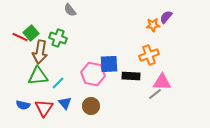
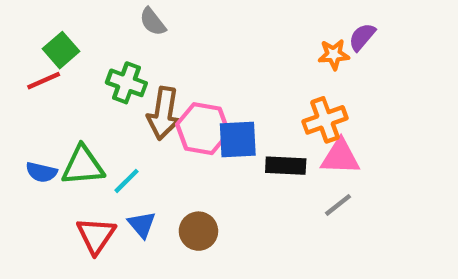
green square: (31, 33) -> (61, 50), moved
red line: (20, 37) -> (44, 81), turned -49
brown arrow: (40, 52) -> (164, 113), moved
pink hexagon: (93, 74) -> (203, 129), moved
pink triangle: (162, 82) -> (340, 157), moved
blue semicircle: (23, 105) -> (41, 172), moved

